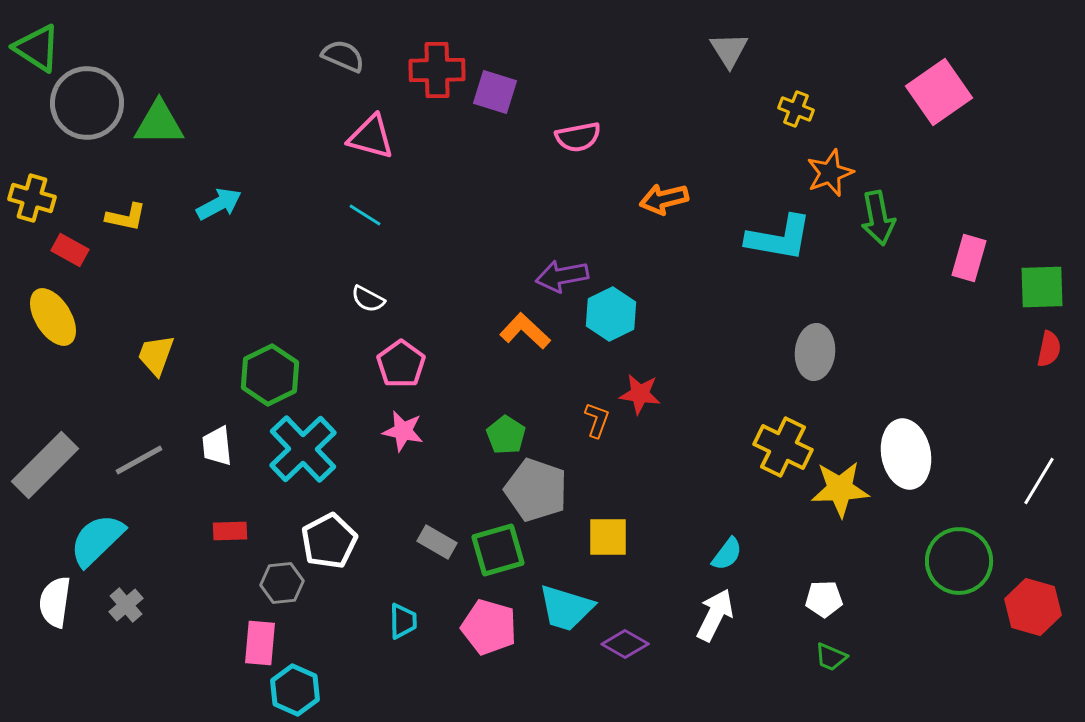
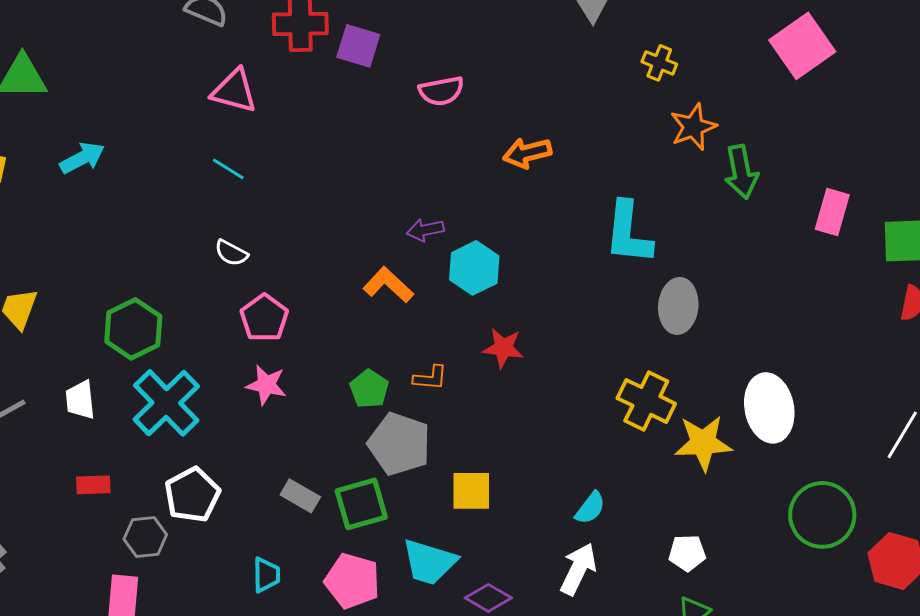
cyan L-shape: (779, 238) -> (628, 233), moved, turned 86
purple arrow: (562, 276) -> (425, 230), size x0.7
orange L-shape: (597, 420) -> (430, 378), moved, turned 75

